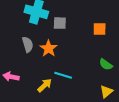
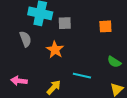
gray semicircle: (28, 44) -> (25, 39), moved
cyan line: (63, 75) -> (82, 76), moved

